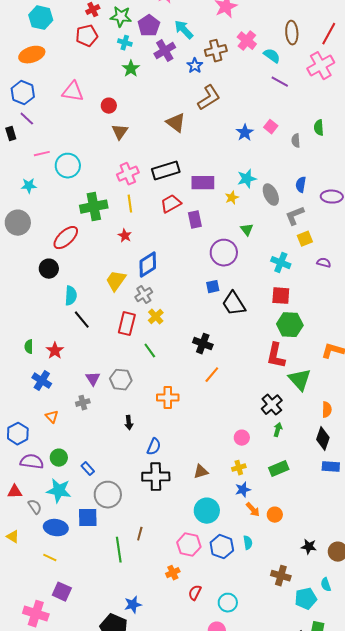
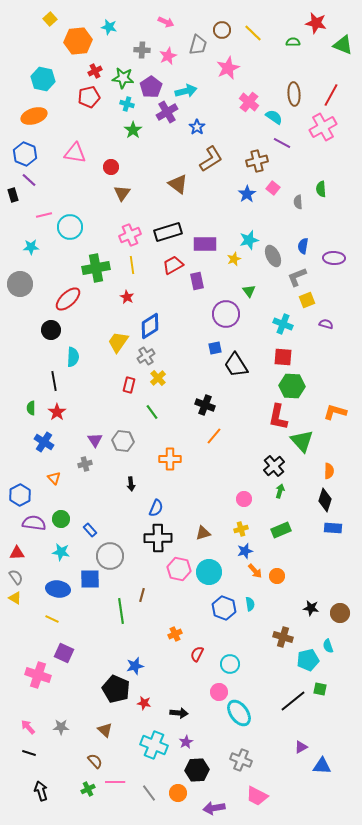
cyan arrow: (184, 30) -> (186, 91), turned 120
brown cross: (216, 51) -> (257, 161), moved
black line: (82, 320) -> (54, 381), moved, turned 30
red rectangle: (127, 324) -> (129, 385), size x0.7
cyan star: (59, 491) -> (61, 552), size x0.7
gray semicircle: (35, 507) -> (16, 577), moved
pink hexagon: (189, 545) -> (179, 569), moved

